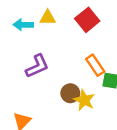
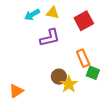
cyan arrow: (23, 25) -> (32, 15), turned -42
purple L-shape: (37, 66) -> (50, 38), moved

